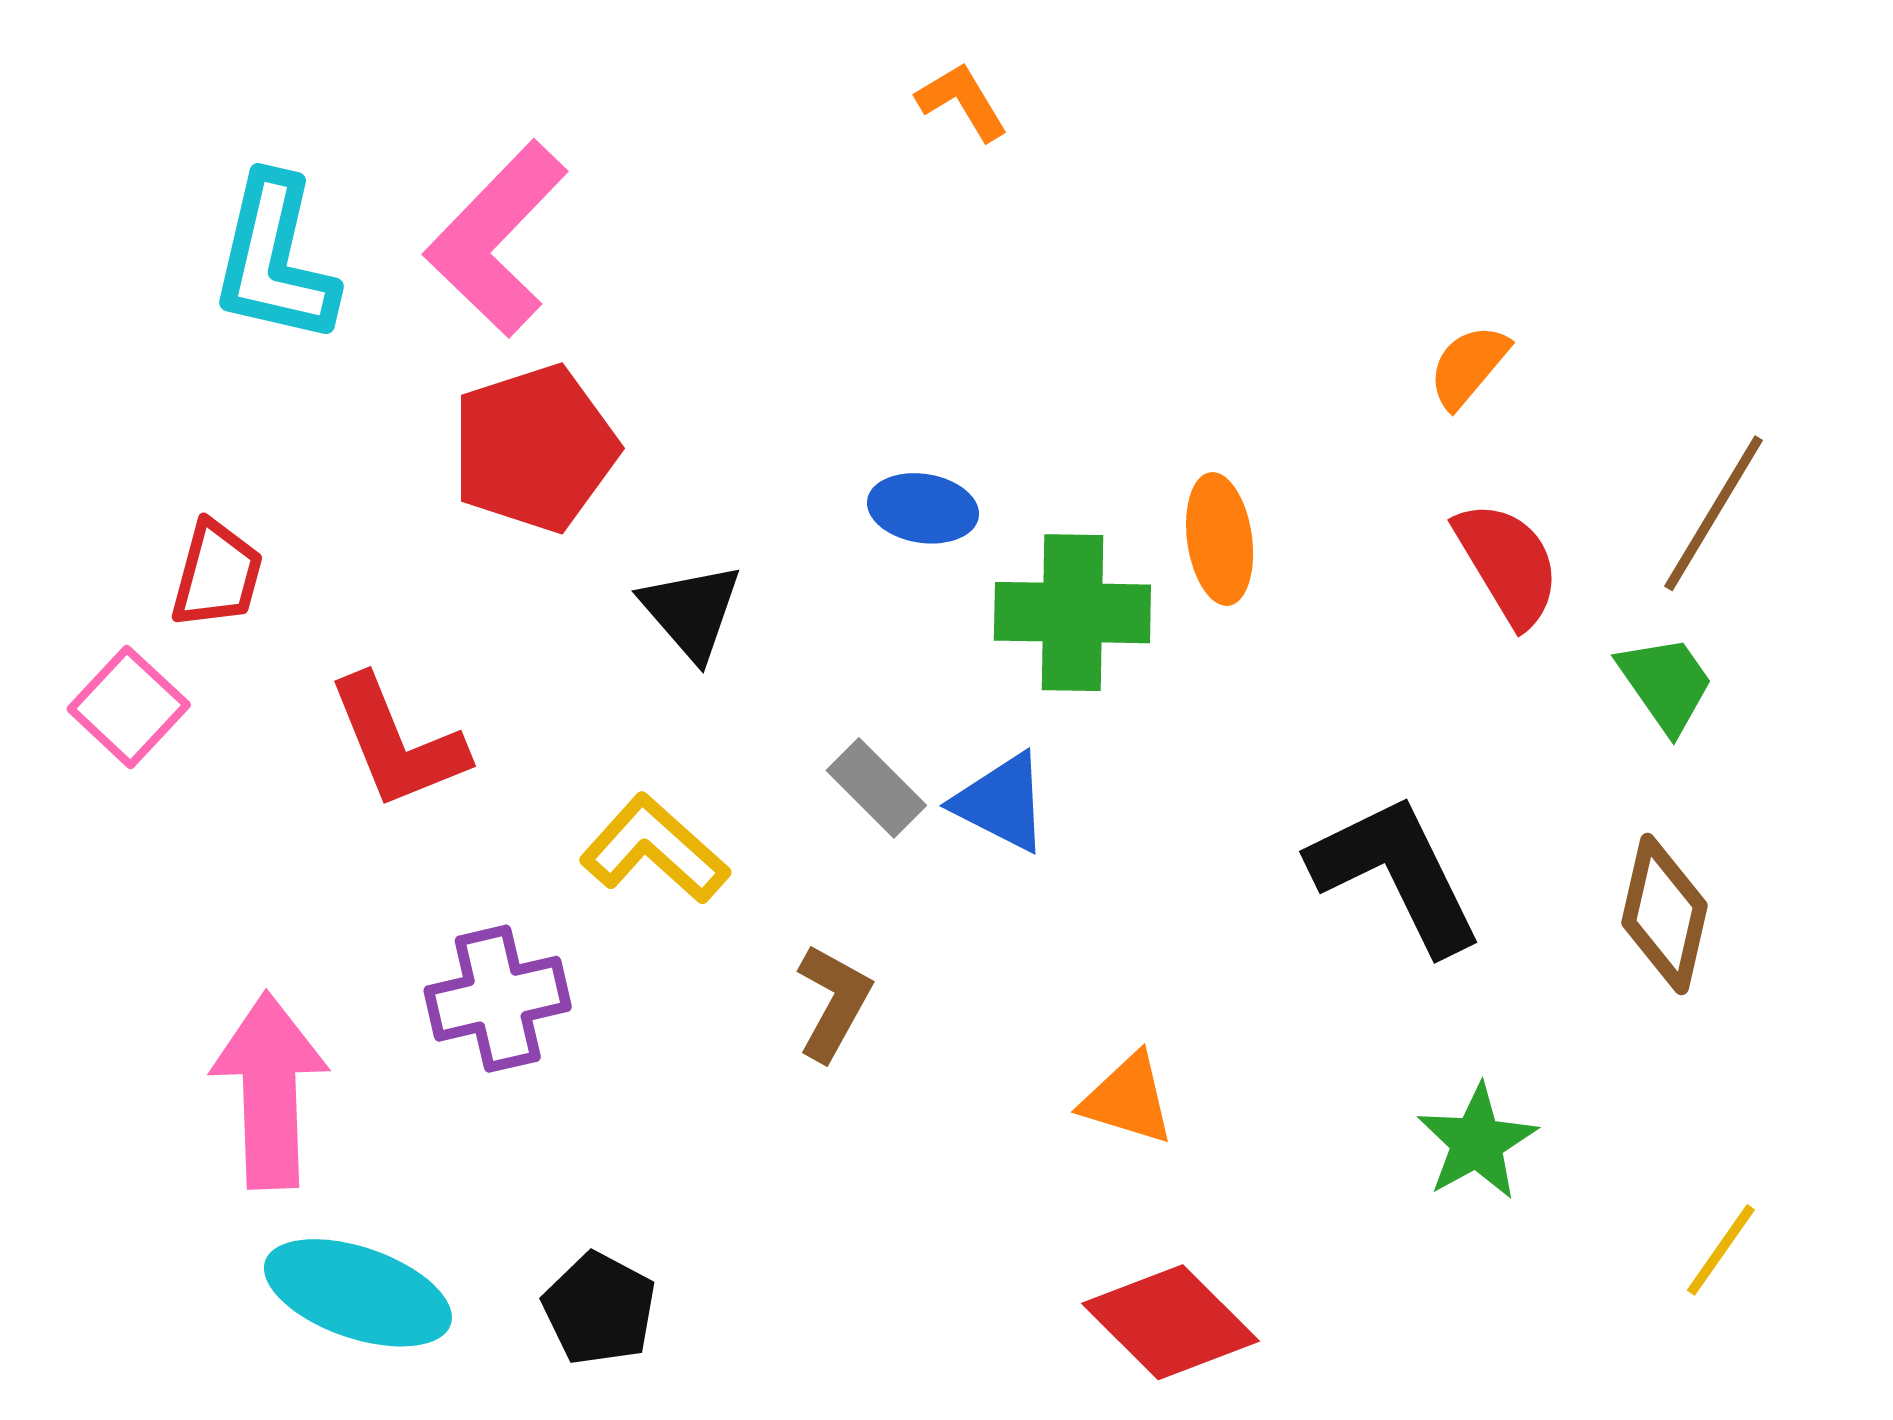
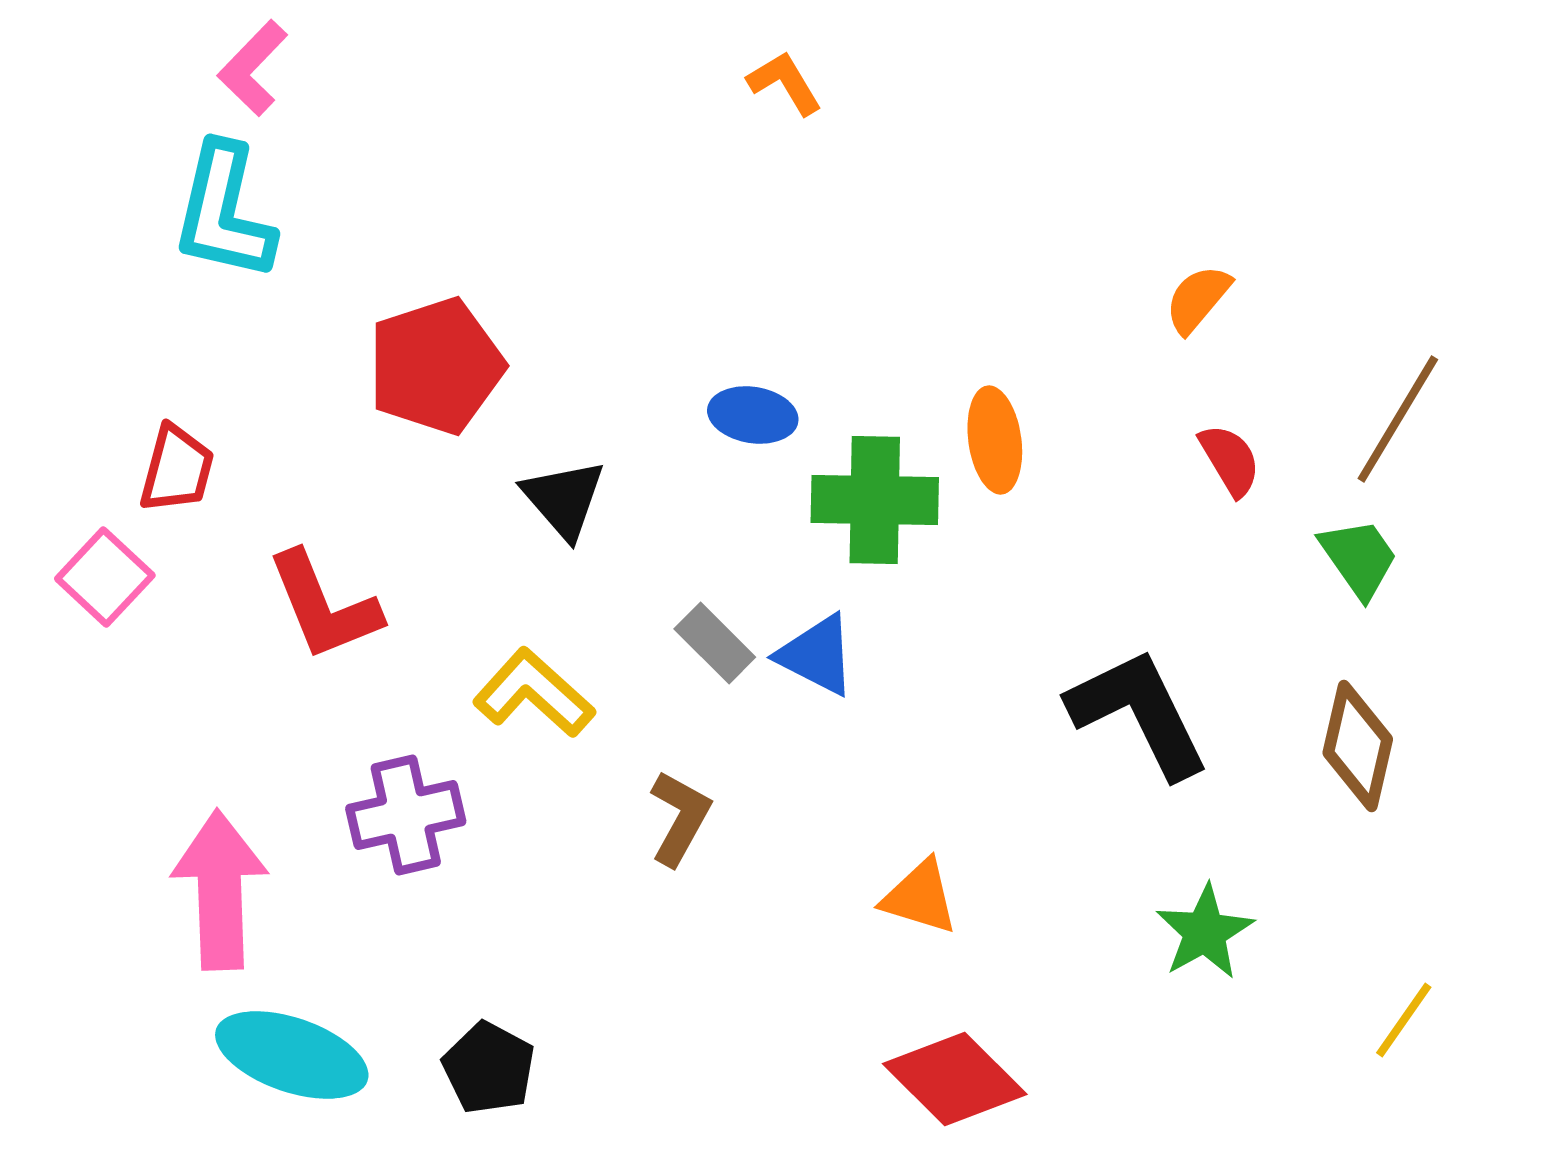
pink L-shape: (496, 239) -> (253, 68), moved, size x0.6
red semicircle: (1508, 564) -> (1230, 460), size x0.7

